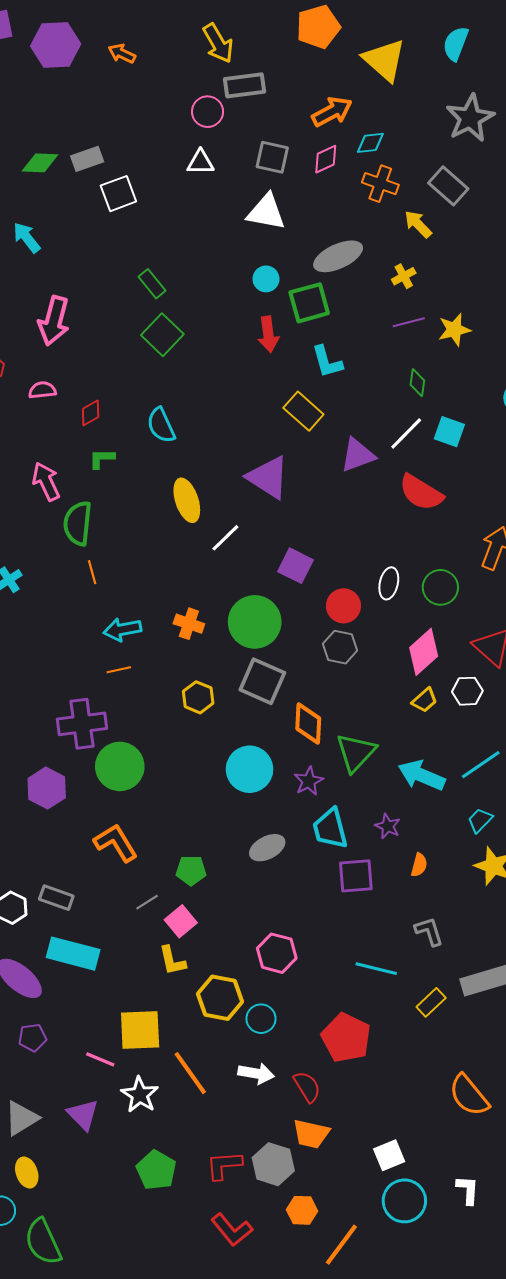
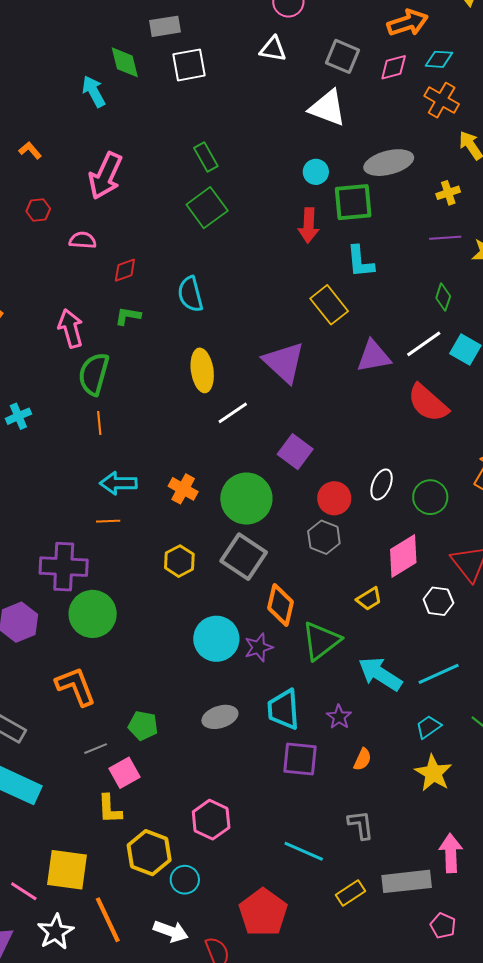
green diamond: (40, 163) -> (125, 62), moved, turned 63
yellow trapezoid: (425, 700) -> (369, 599), moved
purple star: (309, 781) -> (259, 647), moved

